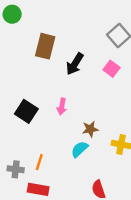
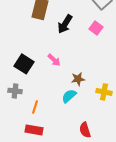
pink arrow: (62, 107) -> (54, 60), turned -56
gray cross: (16, 169) -> (15, 91), moved

